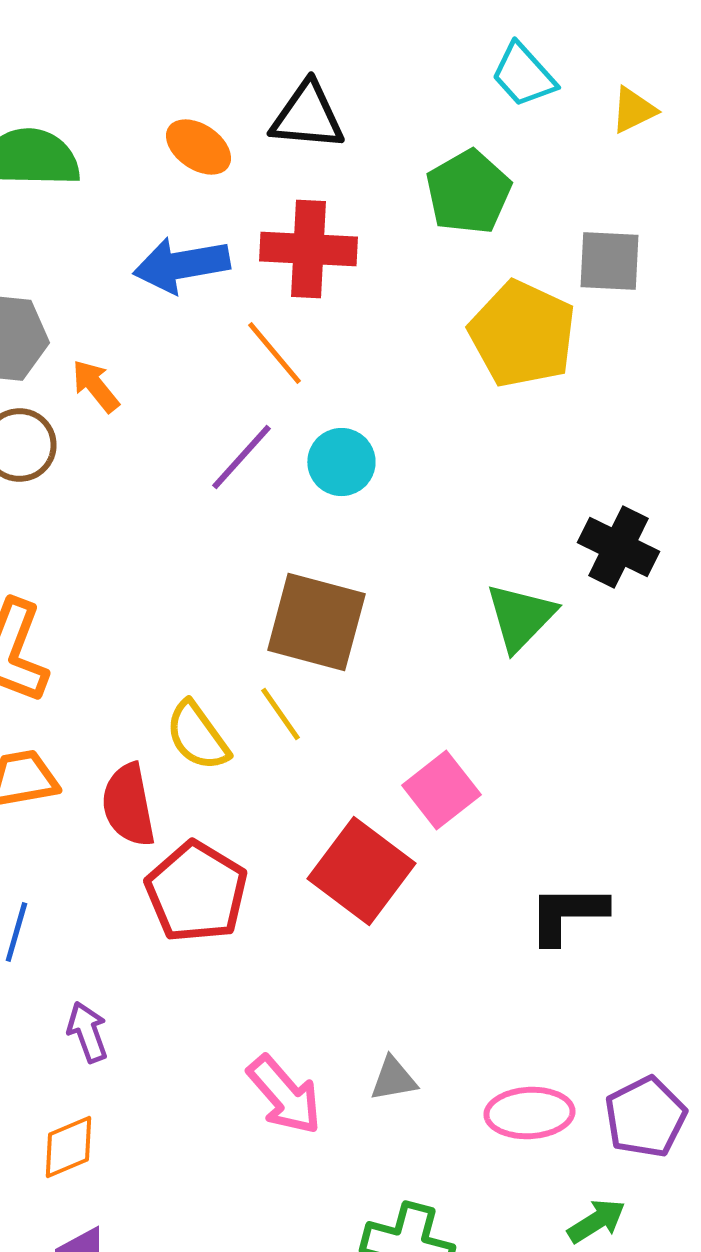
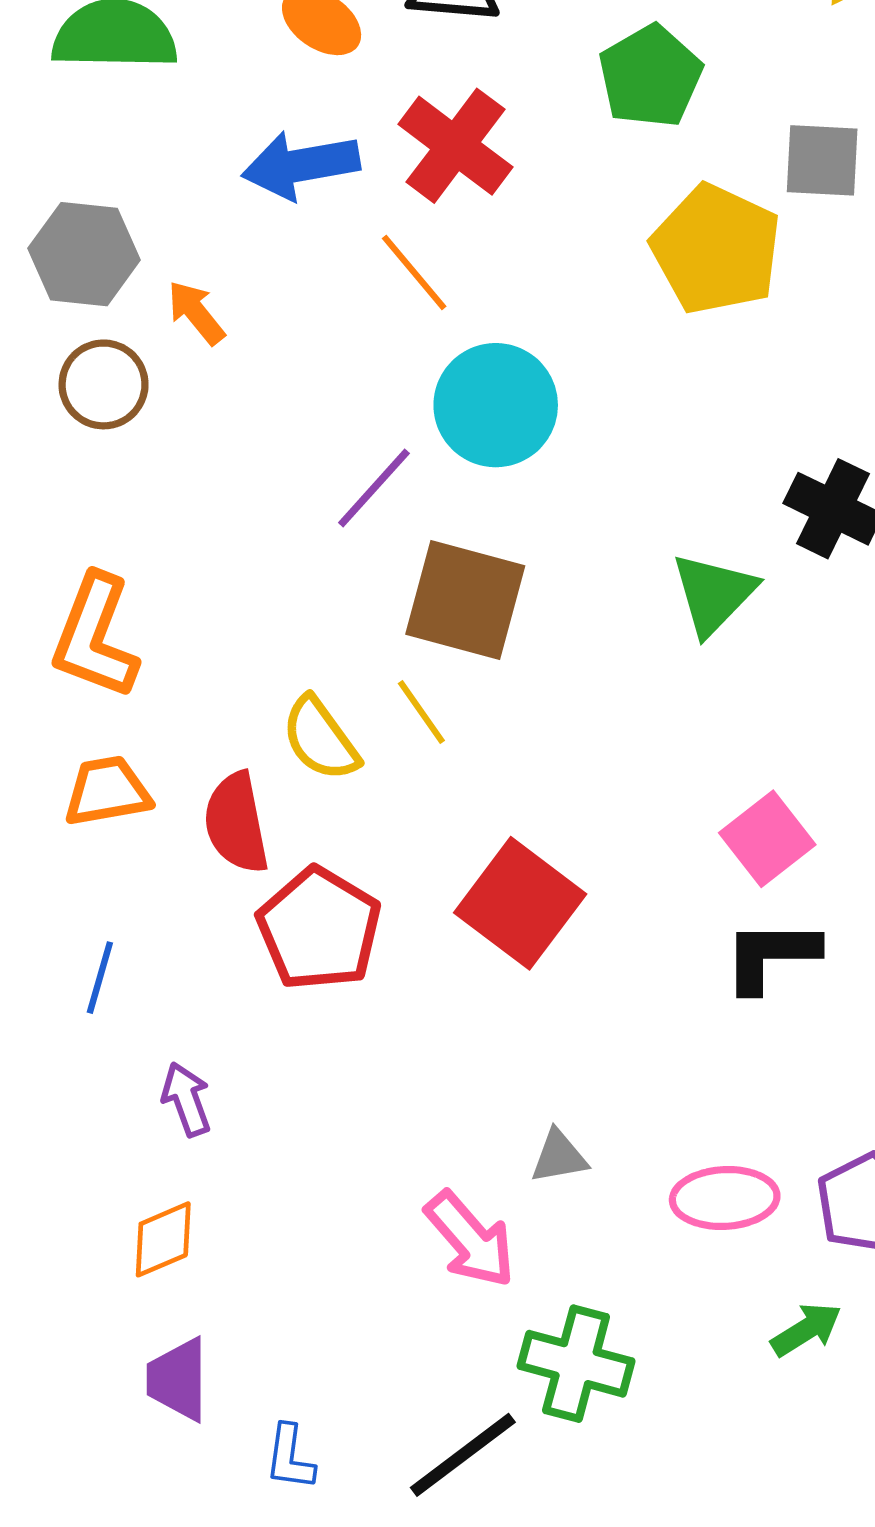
red cross: (308, 249) -> (456, 146), turned 34
purple line: (241, 457) -> (374, 488), moved
cyan circle: (341, 462) -> (496, 405), size x1.5
pink square: (441, 790) -> (767, 839), moved
pink arrow: (284, 1095) -> (470, 1239), moved

